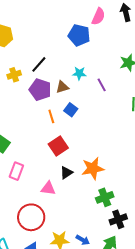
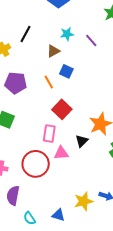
purple pentagon: (40, 90) -> (16, 83), moved
pink rectangle: (16, 171) -> (49, 134), moved
black triangle: (66, 173) -> (82, 141), moved
red circle: (31, 217) -> (36, 164), moved

